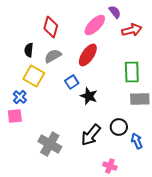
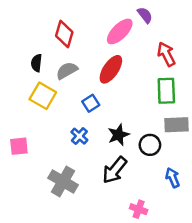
red arrow: (132, 30) -> (166, 54), moved, turned -102
black star: (89, 96) -> (118, 135), moved, turned 30
blue cross: (20, 97) -> (79, 136), moved
black circle: (119, 127) -> (150, 145), moved

